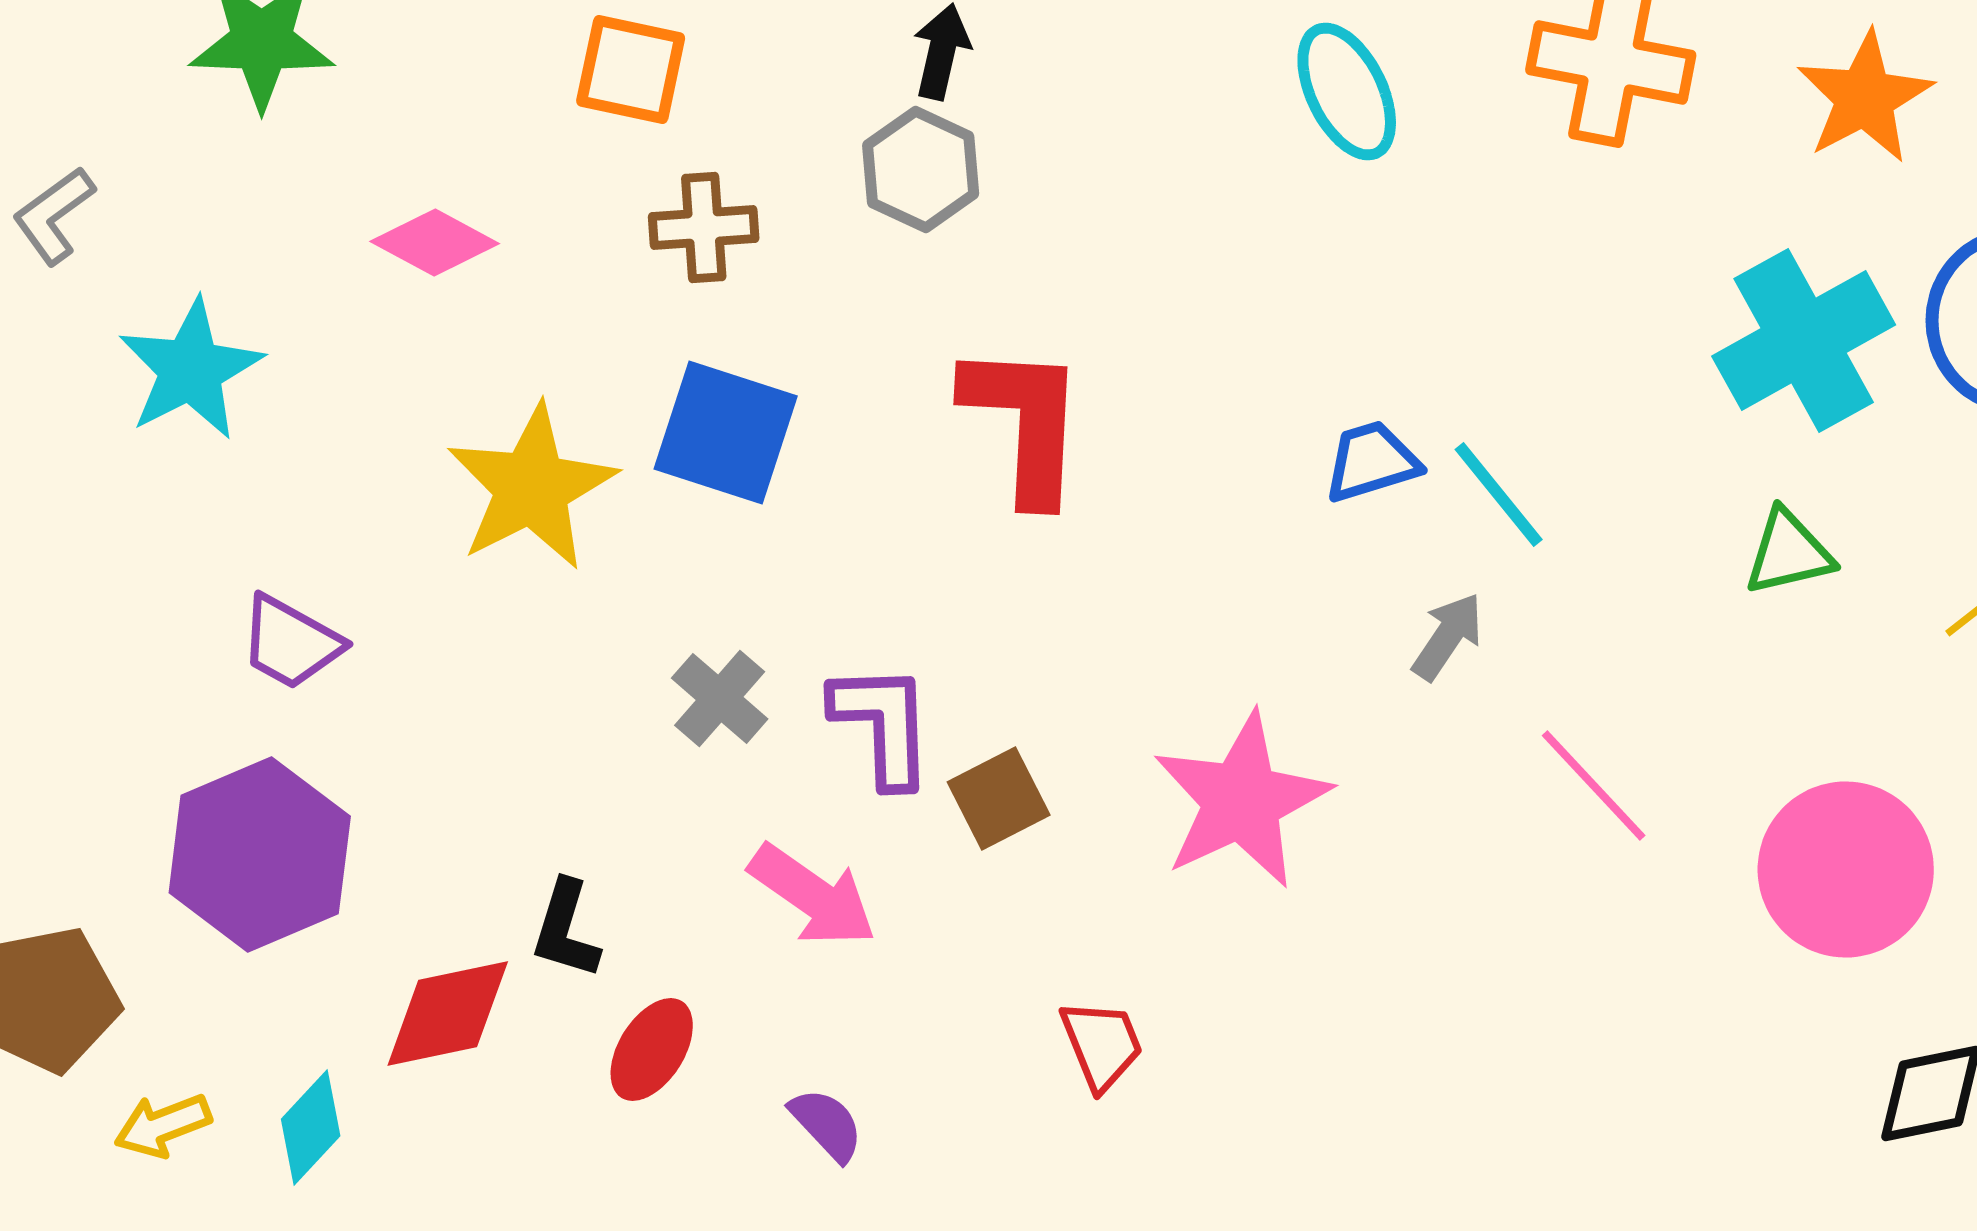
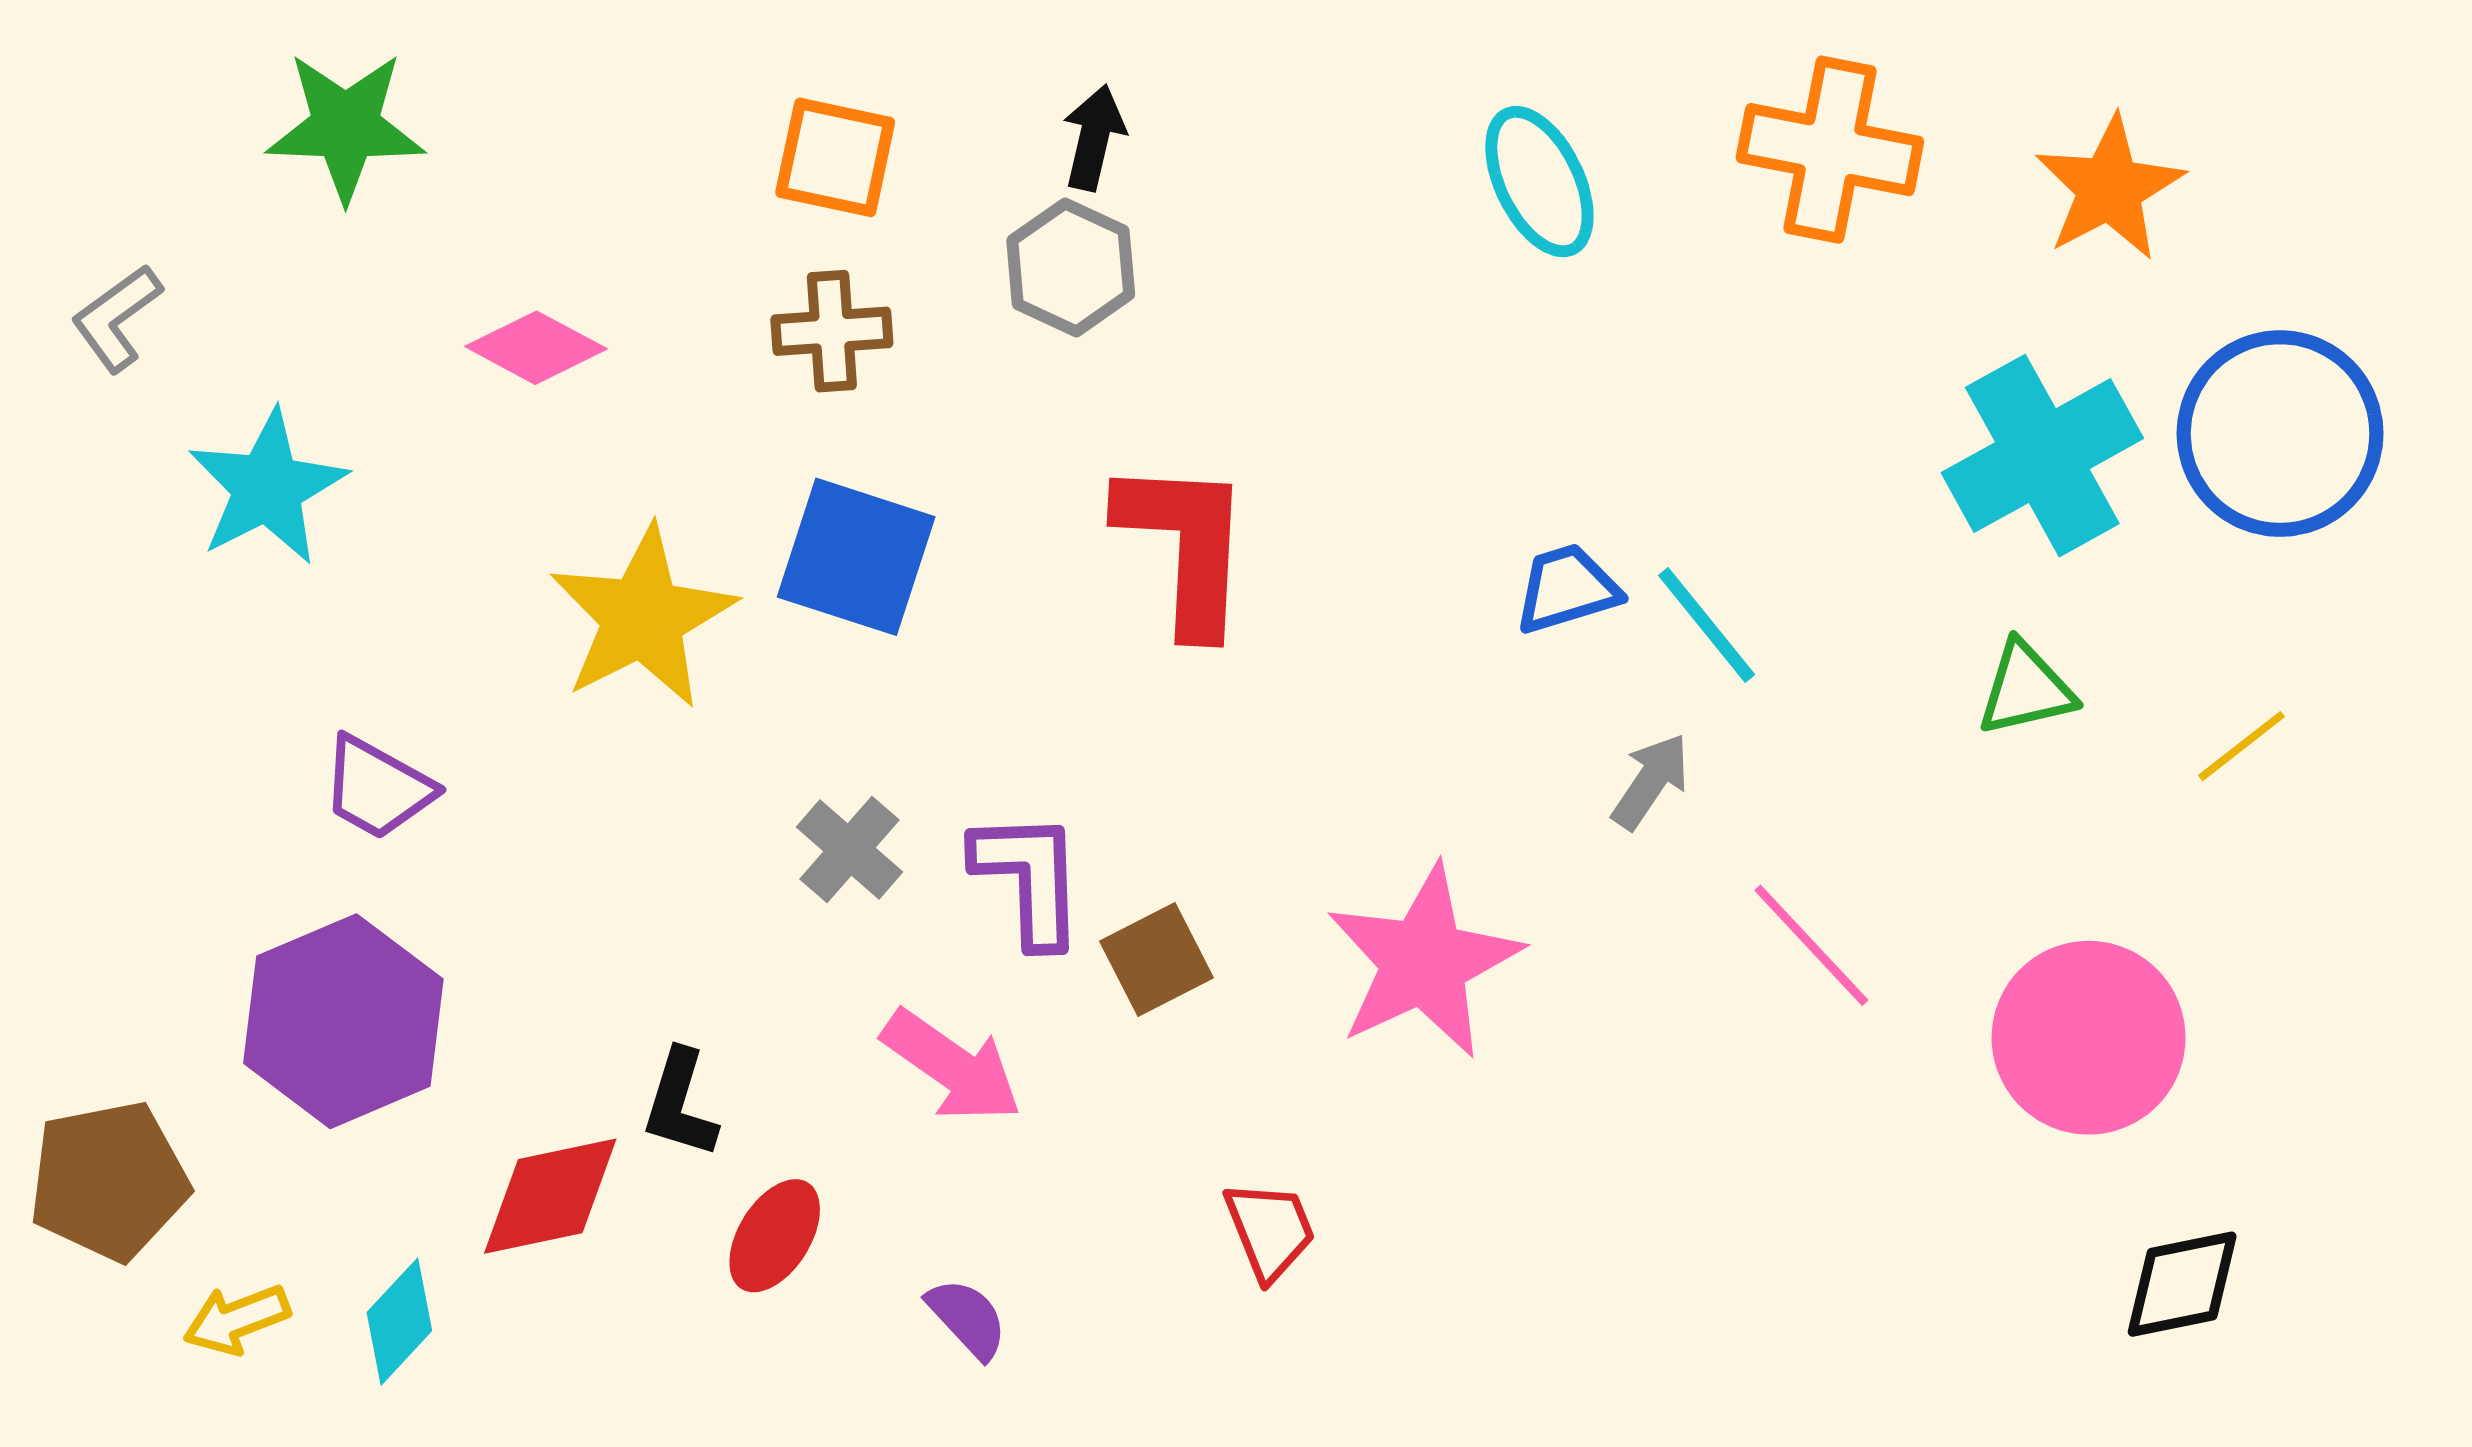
orange square: (631, 70) -> (835, 157), moved

